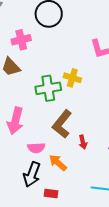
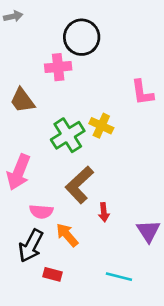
pink cross: (21, 40) -> (58, 67), moved
green cross: (48, 88) -> (68, 135), turned -30

